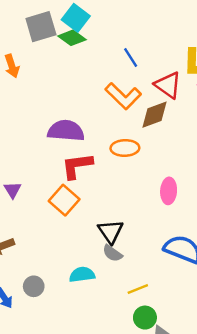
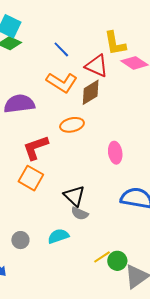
purple semicircle: (66, 131) -> (19, 104), moved
gray circle: (34, 286) -> (20, 240), moved
yellow line: (138, 289) -> (102, 257), moved

